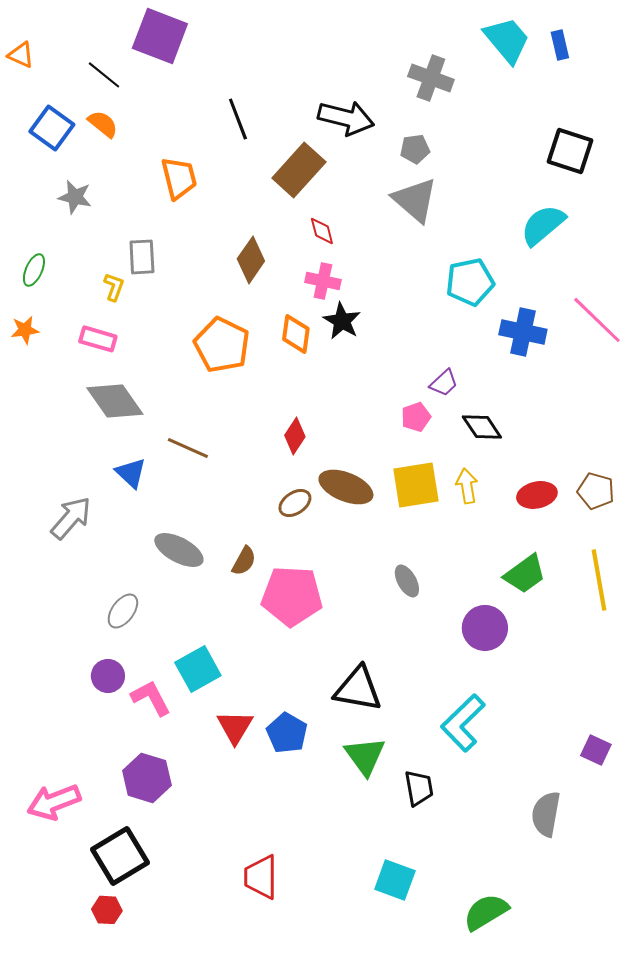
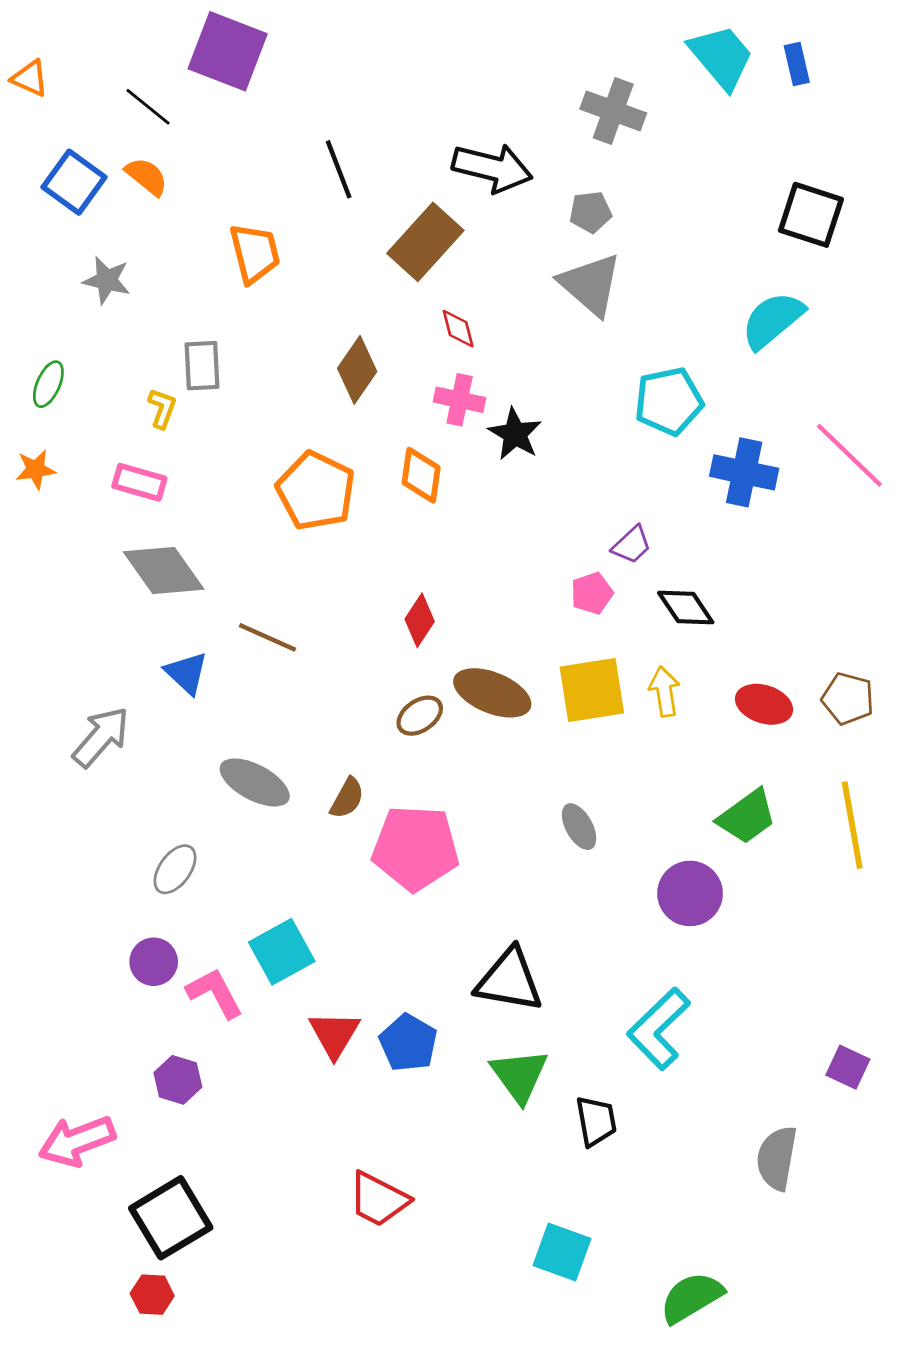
black star: (342, 321) -> (515, 434), moved
red ellipse: (537, 495) -> (764, 704), turned 30
purple hexagon: (147, 778) -> (178, 1080), moved, size x0.7
red trapezoid: (261, 877) -> (378, 1199), moved, turned -63

